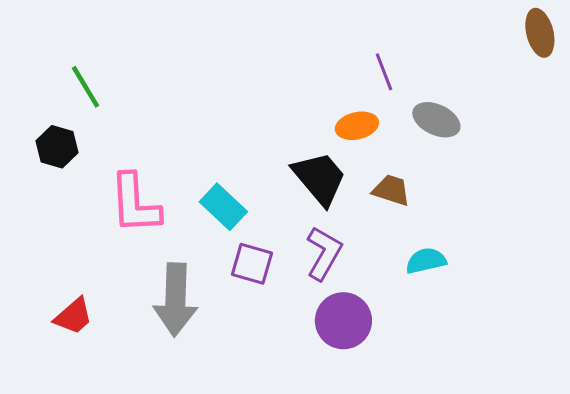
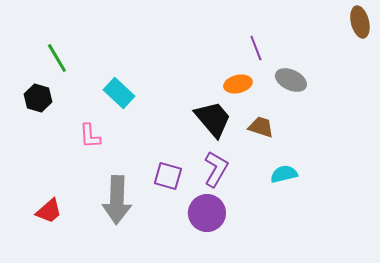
pink L-shape: (135, 204) -> (90, 136), size x0.6
cyan rectangle: (223, 207) -> (119, 93), moved
purple circle: (343, 321) -> (207, 213), moved

